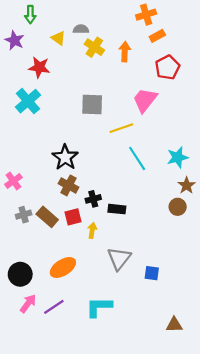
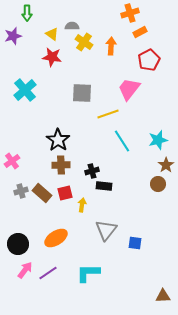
purple star: (15, 40) -> (13, 36), turned 30
red star: (39, 67) -> (52, 57), moved
brown cross: (69, 185) -> (61, 165), turned -30
black cross: (93, 199) -> (92, 171), moved
brown triangle: (174, 325) -> (163, 296), moved

